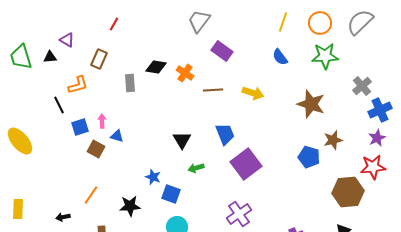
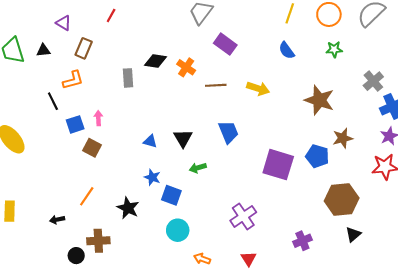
purple triangle: (67, 40) -> (63, 23), moved
green star: (325, 56) -> (334, 49), size x0.6
brown rectangle: (99, 59) -> (84, 48), moved
blue triangle: (117, 136) -> (150, 141), moved
purple square: (246, 164) -> (278, 165), moved, turned -36
brown hexagon: (348, 192) -> (342, 200), moved
black star: (130, 206) -> (128, 208), turned 30

